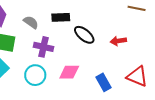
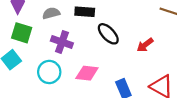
gray semicircle: (31, 22) -> (51, 13), turned -56
red arrow: (118, 41) -> (145, 45), turned -35

